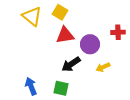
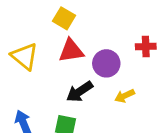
yellow triangle: (32, 16) -> (25, 56), moved

